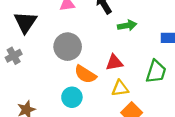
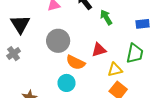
green arrow: (127, 25) -> (106, 17), turned -105
yellow triangle: (120, 88) -> (115, 70), moved

